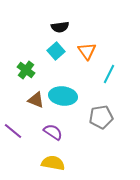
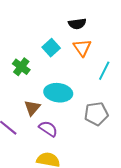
black semicircle: (60, 27) -> (77, 24), moved
brown triangle: (36, 100) -> (32, 108), moved, turned 48

